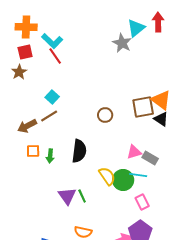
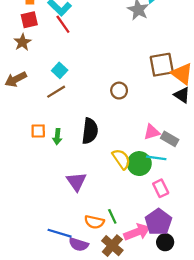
brown square: (143, 107) -> (162, 65), moved
brown arrow: (27, 126) -> (16, 79), moved
green line: (82, 196) -> (112, 216), moved

